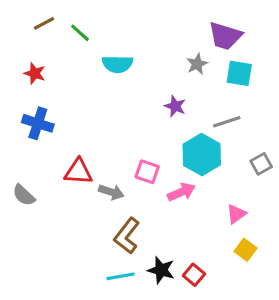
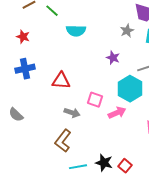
blue cross: (38, 123) -> (25, 69), turned -30
red triangle: (78, 172) -> (61, 81), moved
brown L-shape: (127, 236) -> (63, 141), moved

